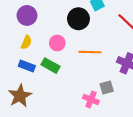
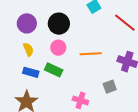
black circle: (78, 19) -> (59, 24), moved
yellow semicircle: (26, 42) -> (28, 49), turned -40
pink cross: (91, 100) -> (80, 100), moved

